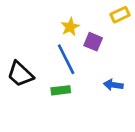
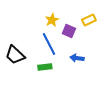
yellow rectangle: (120, 15) -> (89, 20), moved
blue arrow: (113, 85) -> (77, 58), moved

